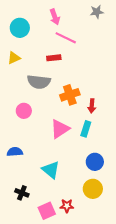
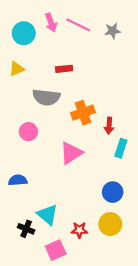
gray star: (97, 12) -> (113, 31), moved
pink arrow: (55, 17) -> (51, 23), moved
pink line: (66, 38) -> (78, 25), moved
cyan rectangle: (86, 129) -> (121, 148), moved
cyan triangle: (51, 170) -> (47, 215), moved
red star: (67, 206) -> (79, 230), moved

